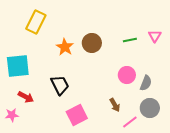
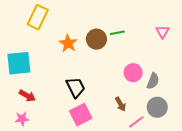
green line: (130, 40) -> (117, 33), moved
black trapezoid: (60, 85) -> (75, 87), moved
pink star: (12, 115) -> (22, 119), moved

